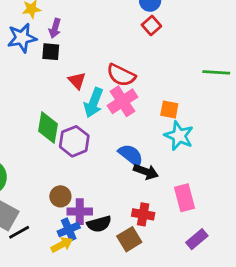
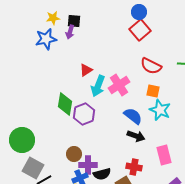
red square: (151, 25) -> (140, 30), size x1.5
black square: (51, 52) -> (74, 21), moved
red semicircle: (121, 75) -> (151, 66), moved
red triangle: (77, 81) -> (86, 70), turned 40
blue semicircle: (131, 155) -> (133, 116), moved

